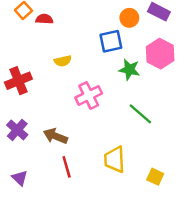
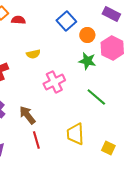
orange circle: (129, 18) -> (87, 35), moved
blue square: (111, 41) -> (66, 21), moved, turned -30
brown arrow: (55, 136) -> (27, 115), turned 30

